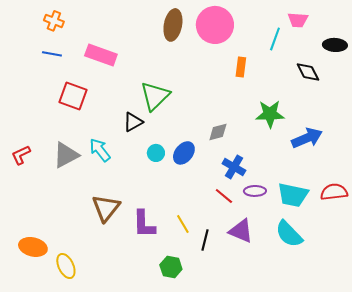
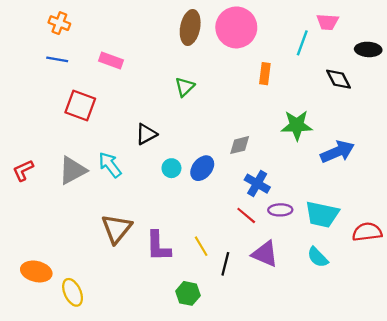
pink rectangle: (101, 55) -> (111, 60), size x0.7
green triangle: (155, 96) -> (185, 87), moved, size x0.6
red semicircle: (334, 192) -> (367, 232), moved
cyan semicircle: (289, 234) -> (318, 257), size x0.7

